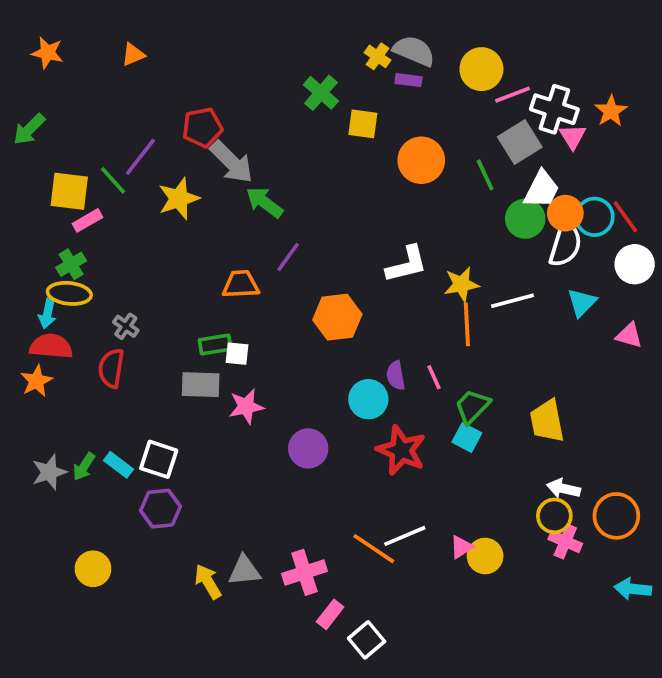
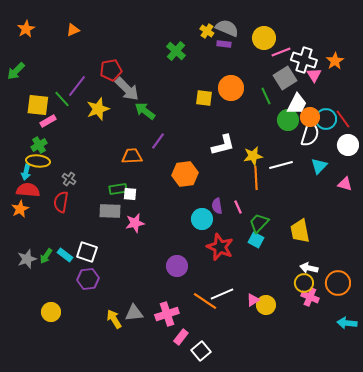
orange star: (47, 53) -> (26, 29), turned 30
yellow square: (363, 124) -> (204, 98), moved
purple circle: (308, 448) -> (177, 266), moved

